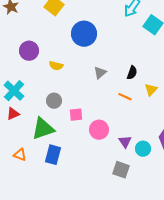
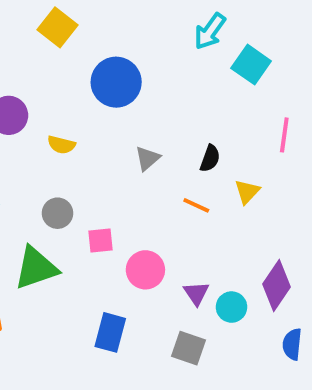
blue rectangle: (53, 155) -> (110, 332), moved

